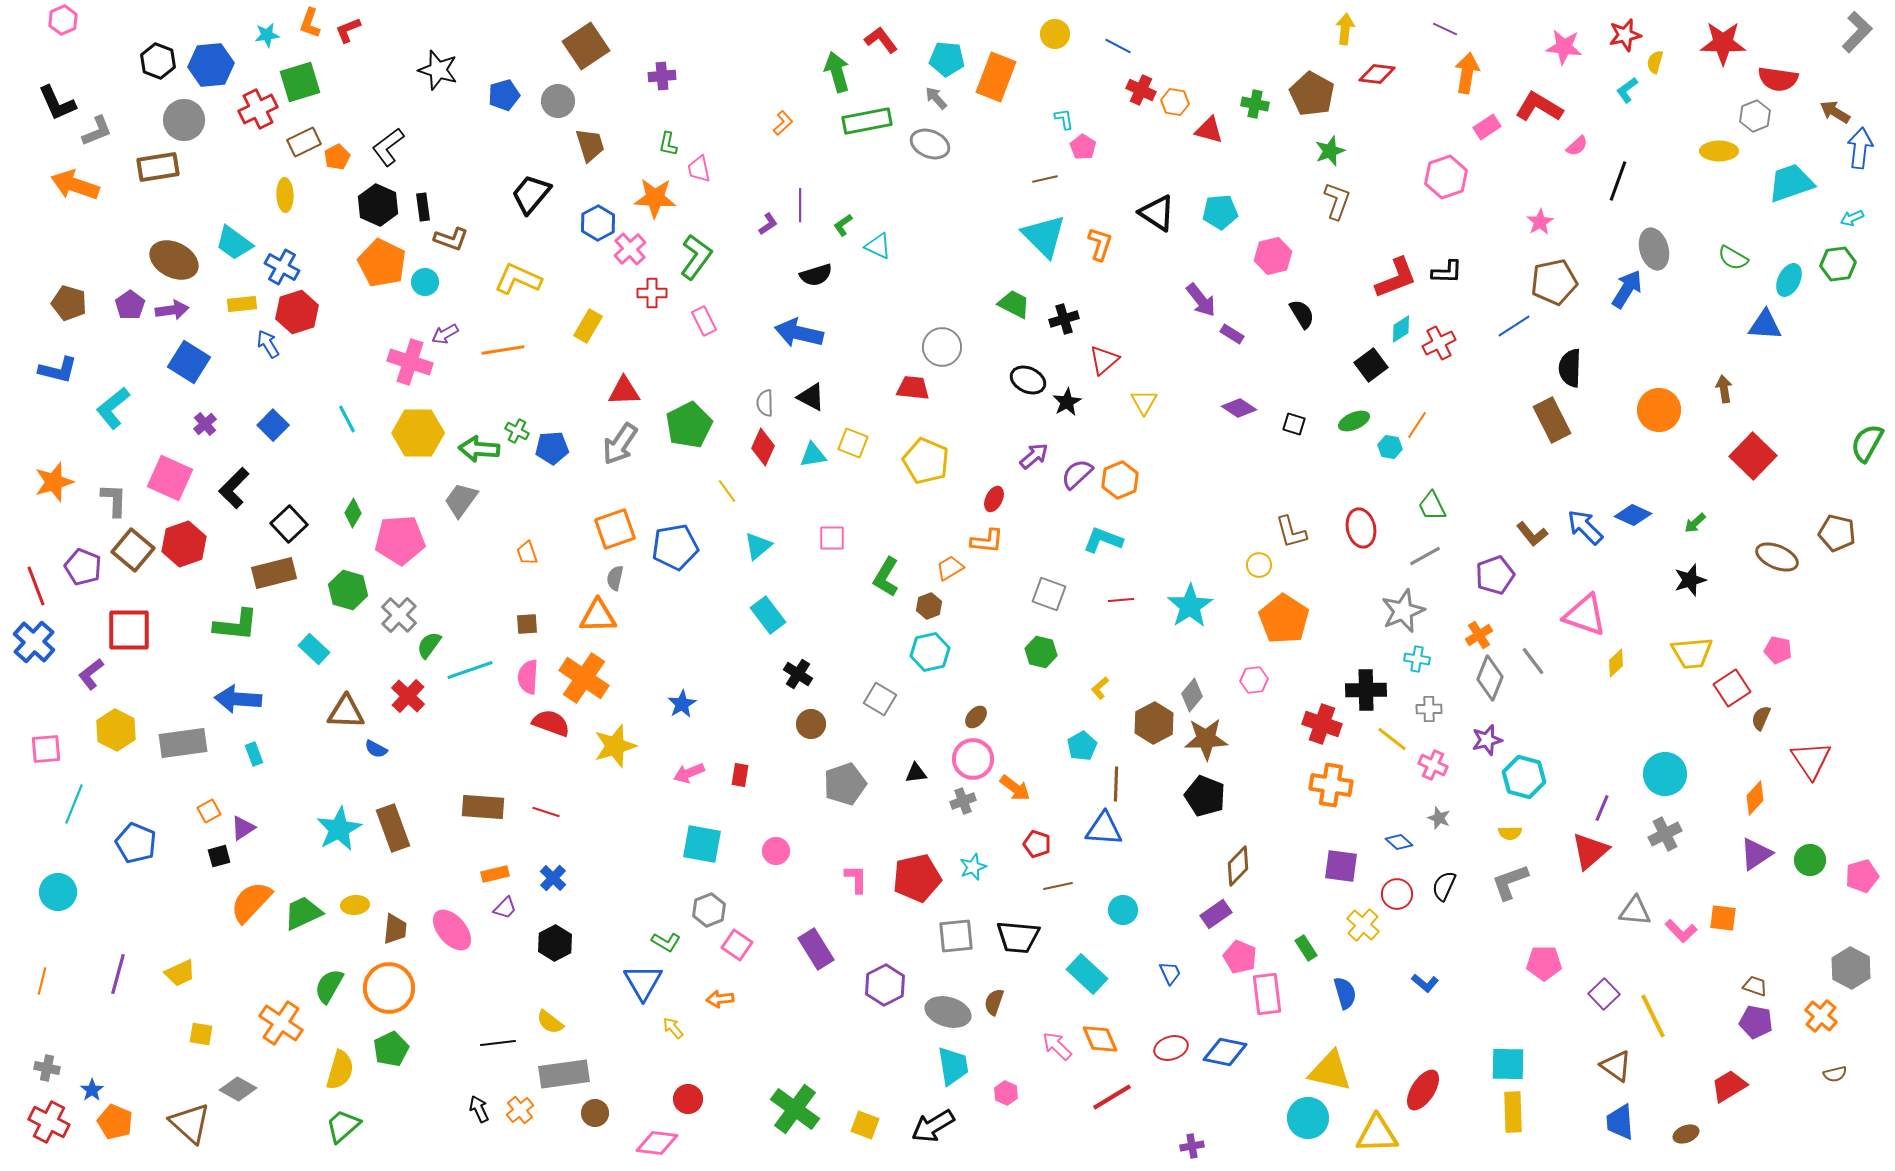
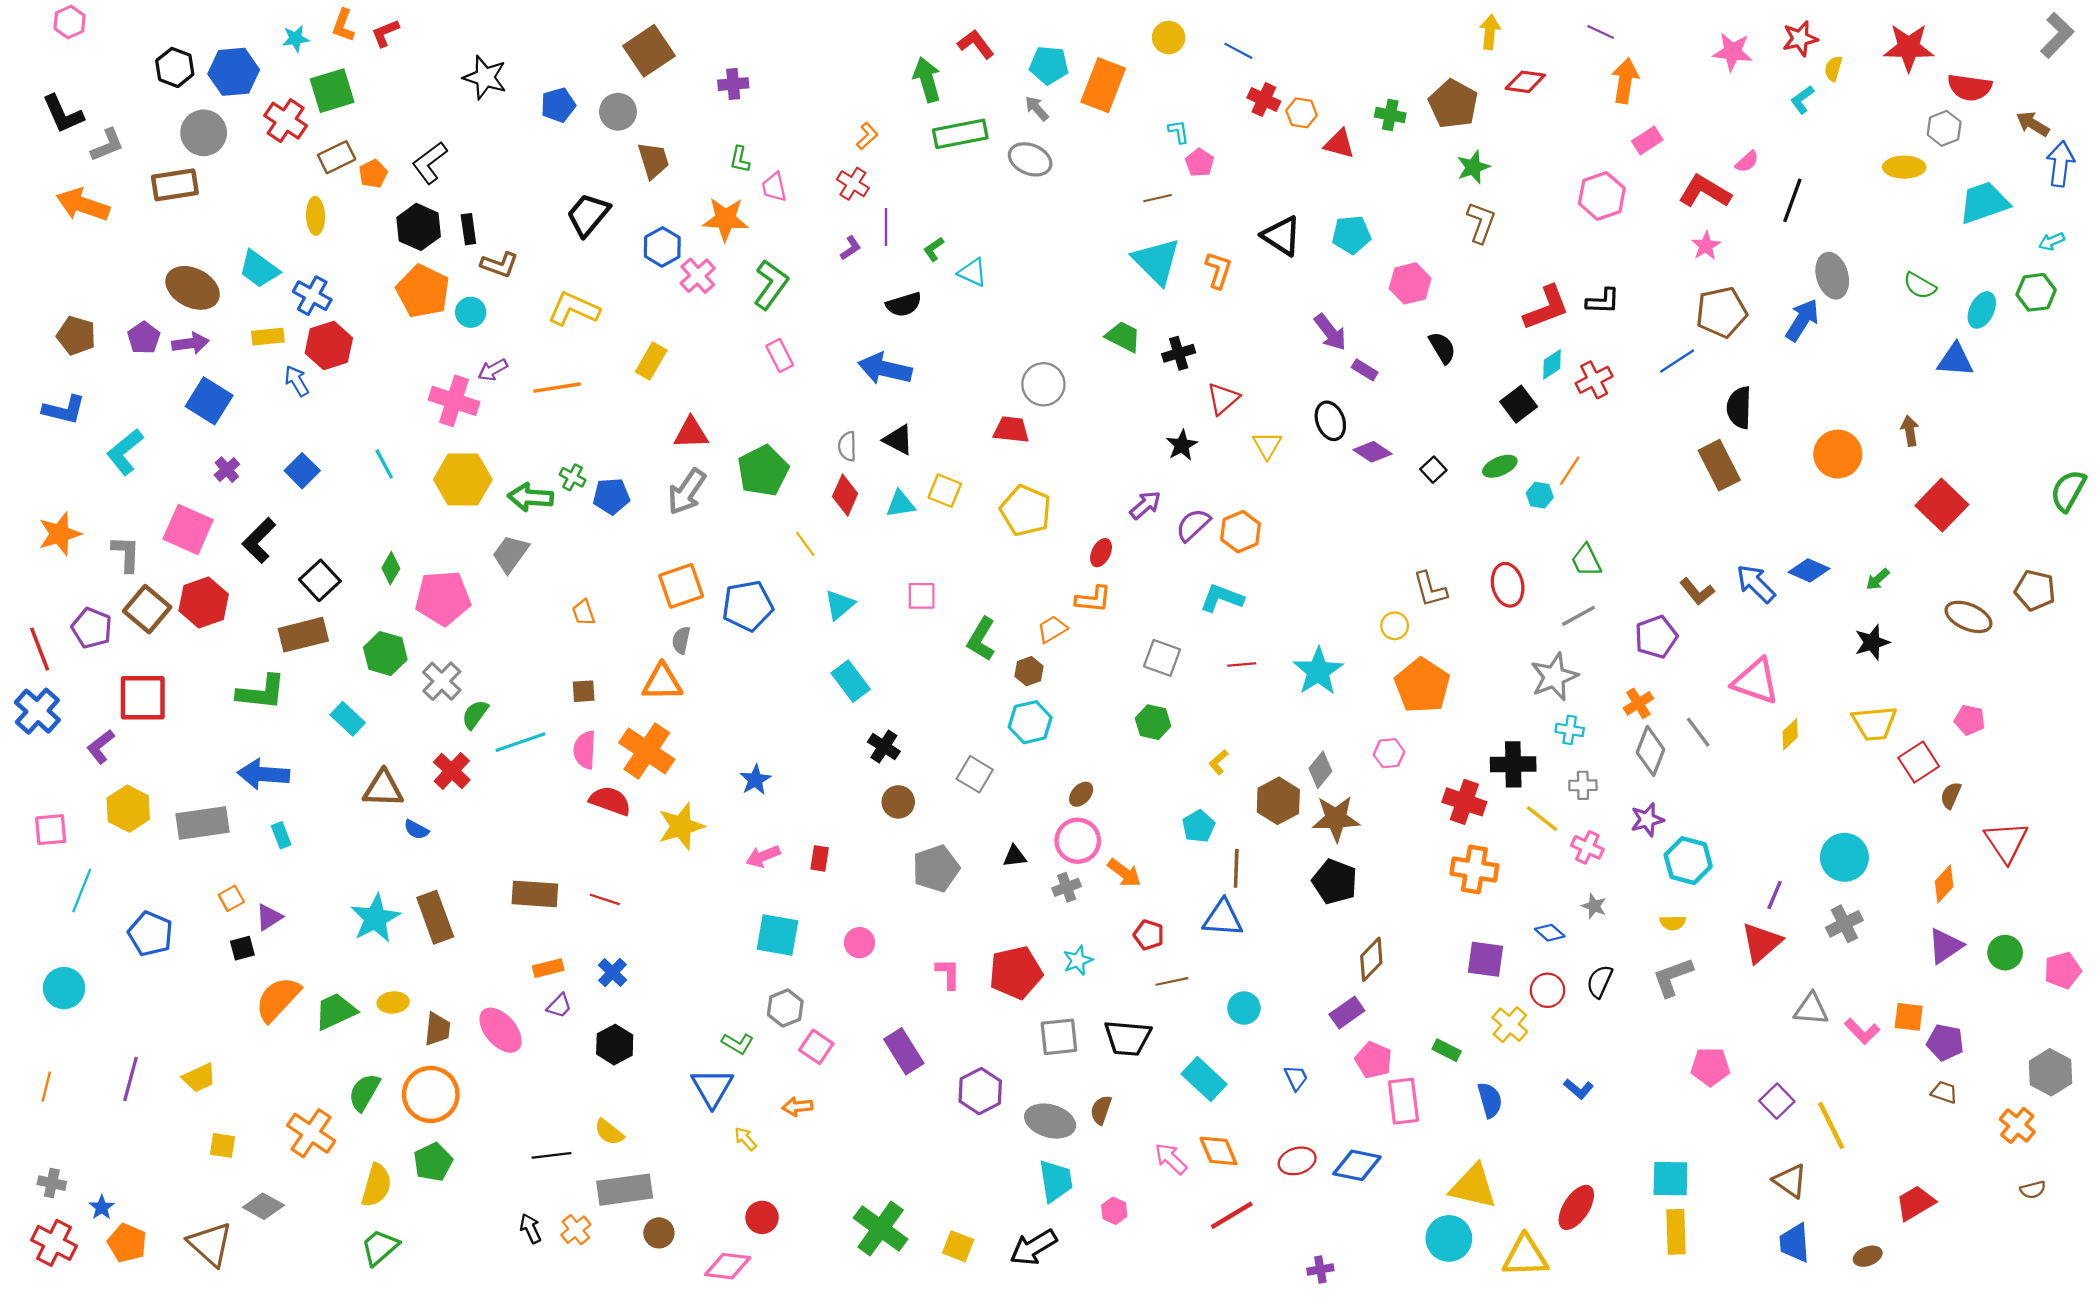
red L-shape: (1539, 107) -> (1705, 191), moved
red cross: (258, 109) -> (286, 121), turned -30
red cross: (652, 293) -> (853, 184), moved, turned 32
black ellipse: (1028, 380) -> (1330, 421), moved, turned 44
black square: (1294, 424) -> (1433, 470), turned 30
green rectangle: (1306, 948) -> (1447, 1050), turned -30
purple pentagon: (1756, 1022) -> (1945, 1042), moved

